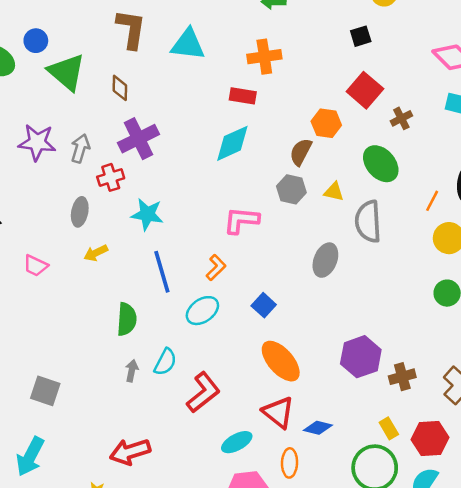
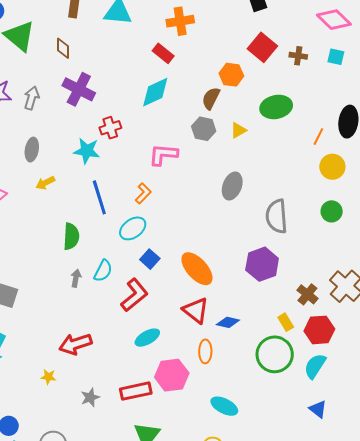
red rectangle: (243, 96) -> (163, 53), turned 30
brown cross: (401, 118) -> (298, 56), moved, turned 36
purple cross: (138, 139) -> (79, 89), turned -36
green ellipse: (381, 164) -> (276, 107), turned -60
red cross: (111, 177) -> (110, 128), moved
yellow triangle: (334, 192) -> (238, 130), turned -42
gray semicircle: (368, 221) -> (277, 216), moved
blue square: (264, 305) -> (150, 259), moved
brown cross: (402, 377) -> (307, 294), moved, turned -35
cyan ellipse: (237, 442) -> (147, 338), moved

